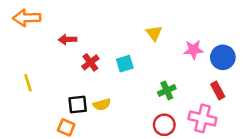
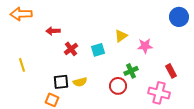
yellow triangle: (154, 33) -> (121, 36), moved, turned 32
pink star: (194, 50) -> (145, 46), moved
blue circle: (223, 57) -> (179, 17), moved
red circle: (164, 125) -> (118, 86), moved

